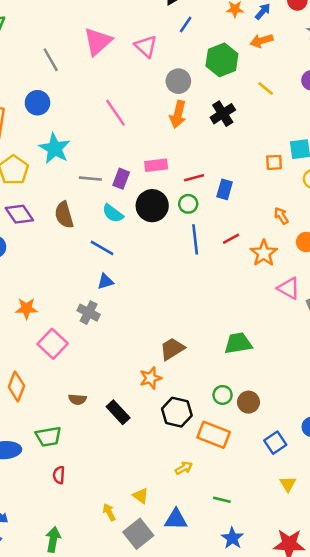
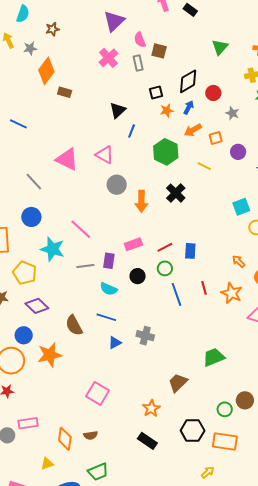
pink triangle: (98, 41) -> (67, 159), turned -40
gray circle: (178, 81) -> (117, 185), moved
pink line: (115, 113) -> (81, 229), moved
orange square: (274, 162) -> (216, 138), moved
black circle: (152, 206) -> (138, 276), size x0.6
brown semicircle: (64, 215) -> (74, 325), moved
red line: (231, 239) -> (204, 288), turned -64
orange star: (26, 308) -> (50, 355), moved, size x1.4
gray cross: (89, 313) -> (145, 336), moved
green trapezoid: (238, 343) -> (214, 357), moved
pink square: (53, 344) -> (98, 393), moved
orange star: (151, 378) -> (151, 408), moved
brown semicircle: (77, 399) -> (91, 435), moved
brown circle: (248, 402) -> (245, 400), moved

